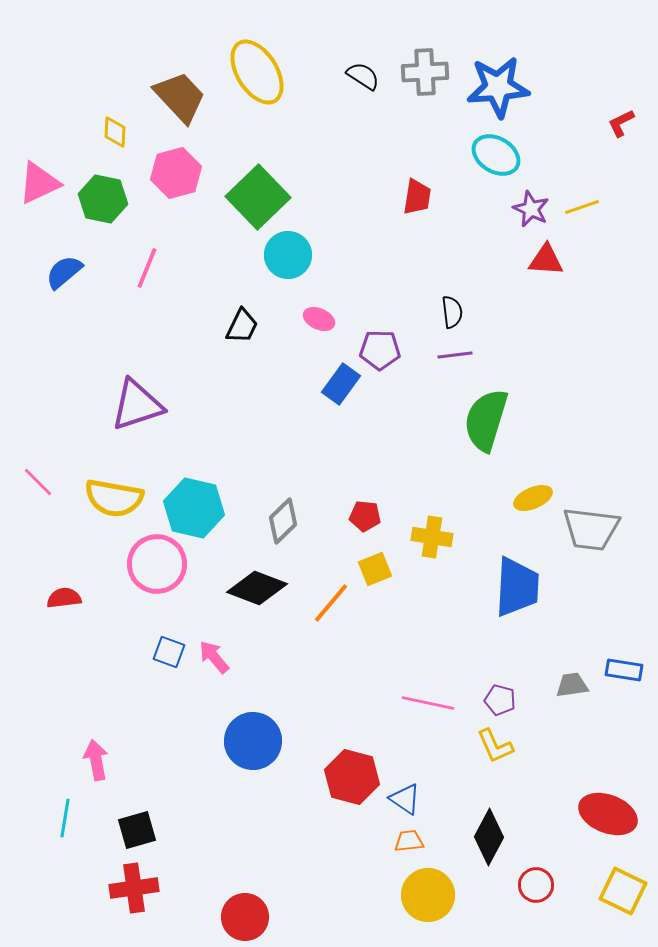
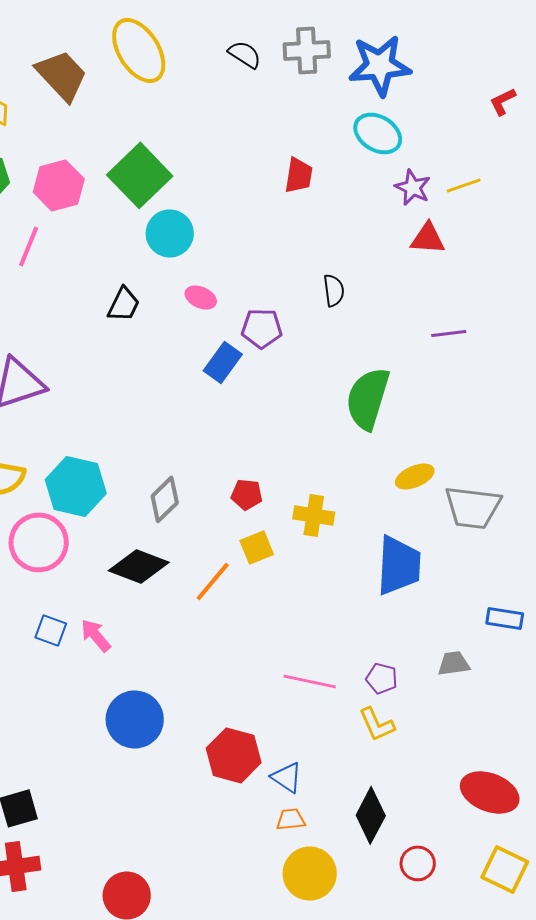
pink hexagon: (176, 173) -> (59, 185), moved
purple line: (455, 355) -> (449, 333), moved
blue rectangle: (624, 670) -> (505, 618), moved

